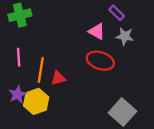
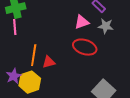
pink triangle: (97, 31) -> (82, 22), turned -49
pink line: (19, 57) -> (15, 27), moved

